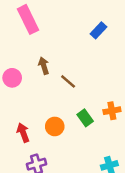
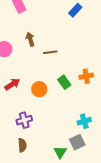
brown line: (68, 81) -> (50, 52), turned -48
red arrow: (23, 133) -> (12, 84), moved, turned 77

